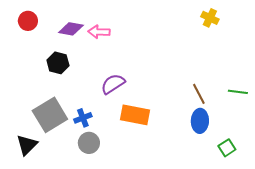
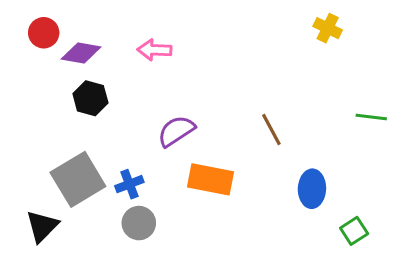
purple diamond: (71, 29) -> (81, 53), moved
green line: (238, 92) -> (371, 117), moved
brown line: (199, 94) -> (271, 129), moved

